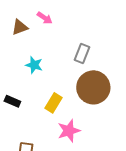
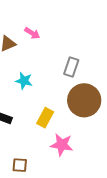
pink star: (69, 131) -> (62, 145), turned 30

